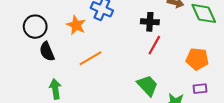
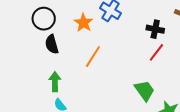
orange line: (90, 58) -> (93, 56), turned -35

